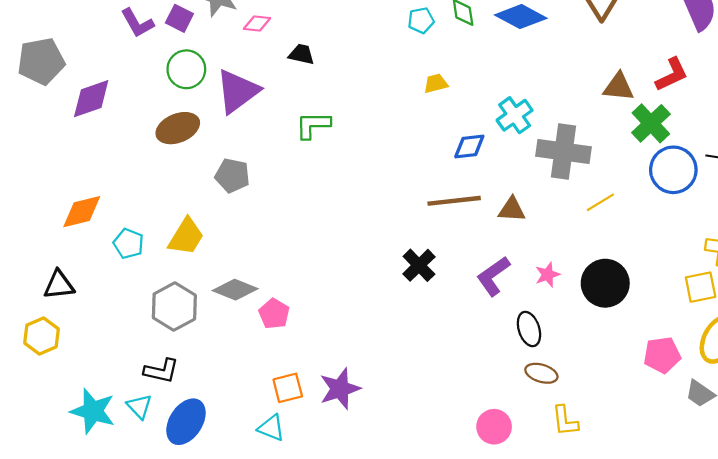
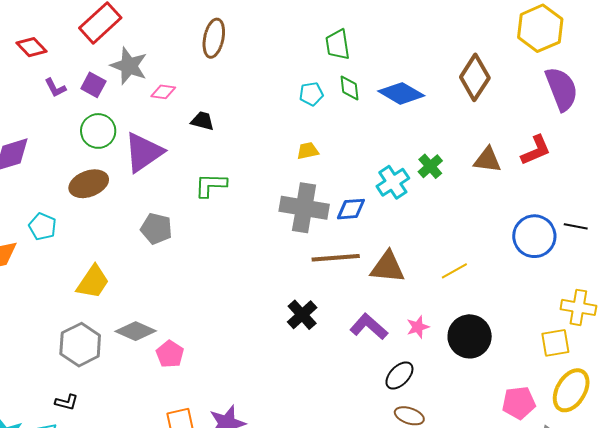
purple L-shape: (137, 23) -> (55, 88), size x0.7
yellow trapezoid: (436, 84) -> (308, 151), moved
green cross: (651, 123) -> (430, 166), moved, size x0.7
gray cross: (564, 152) -> (304, 208), moved
gray pentagon: (232, 175) -> (156, 229), moved
yellow line: (600, 202) -> (454, 271), moved
brown triangle: (512, 209) -> (387, 267), size x1.4
cyan pentagon: (129, 244) -> (42, 226), moved
purple L-shape: (493, 276) -> (369, 327), turned 75
black ellipse: (529, 329) -> (399, 375), turned 60
black L-shape: (161, 371) -> (67, 402), size x0.7

